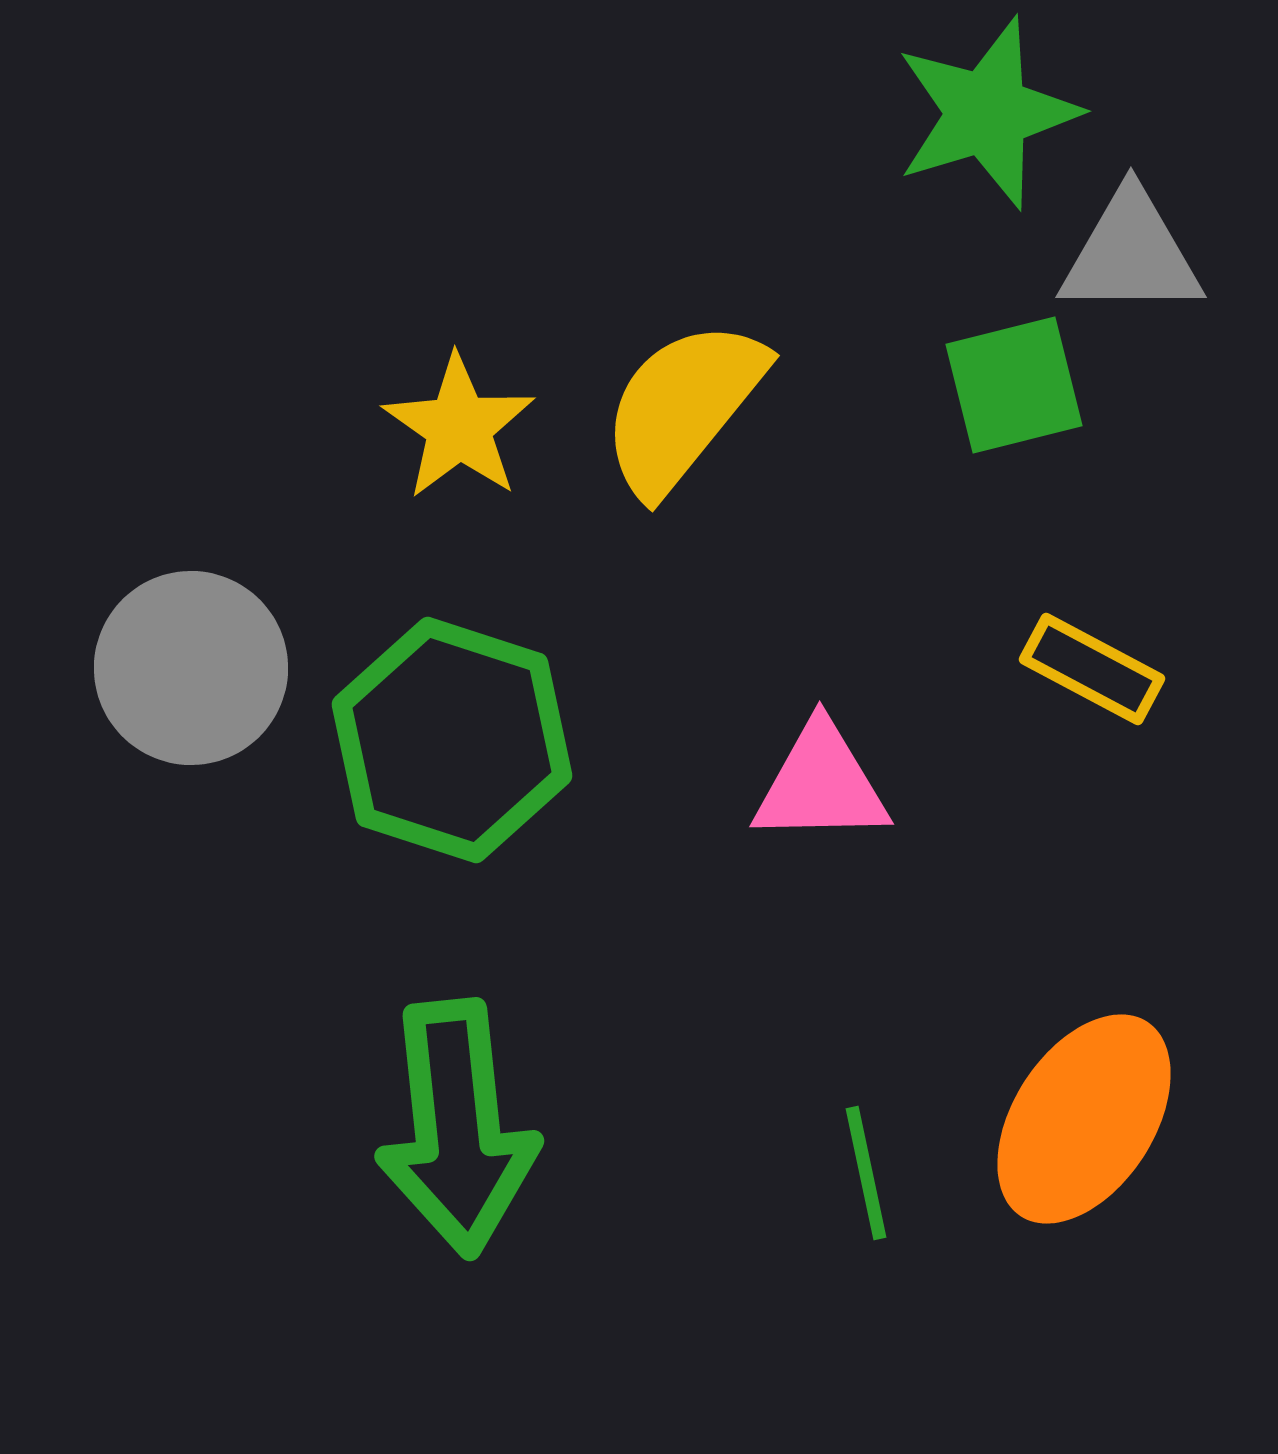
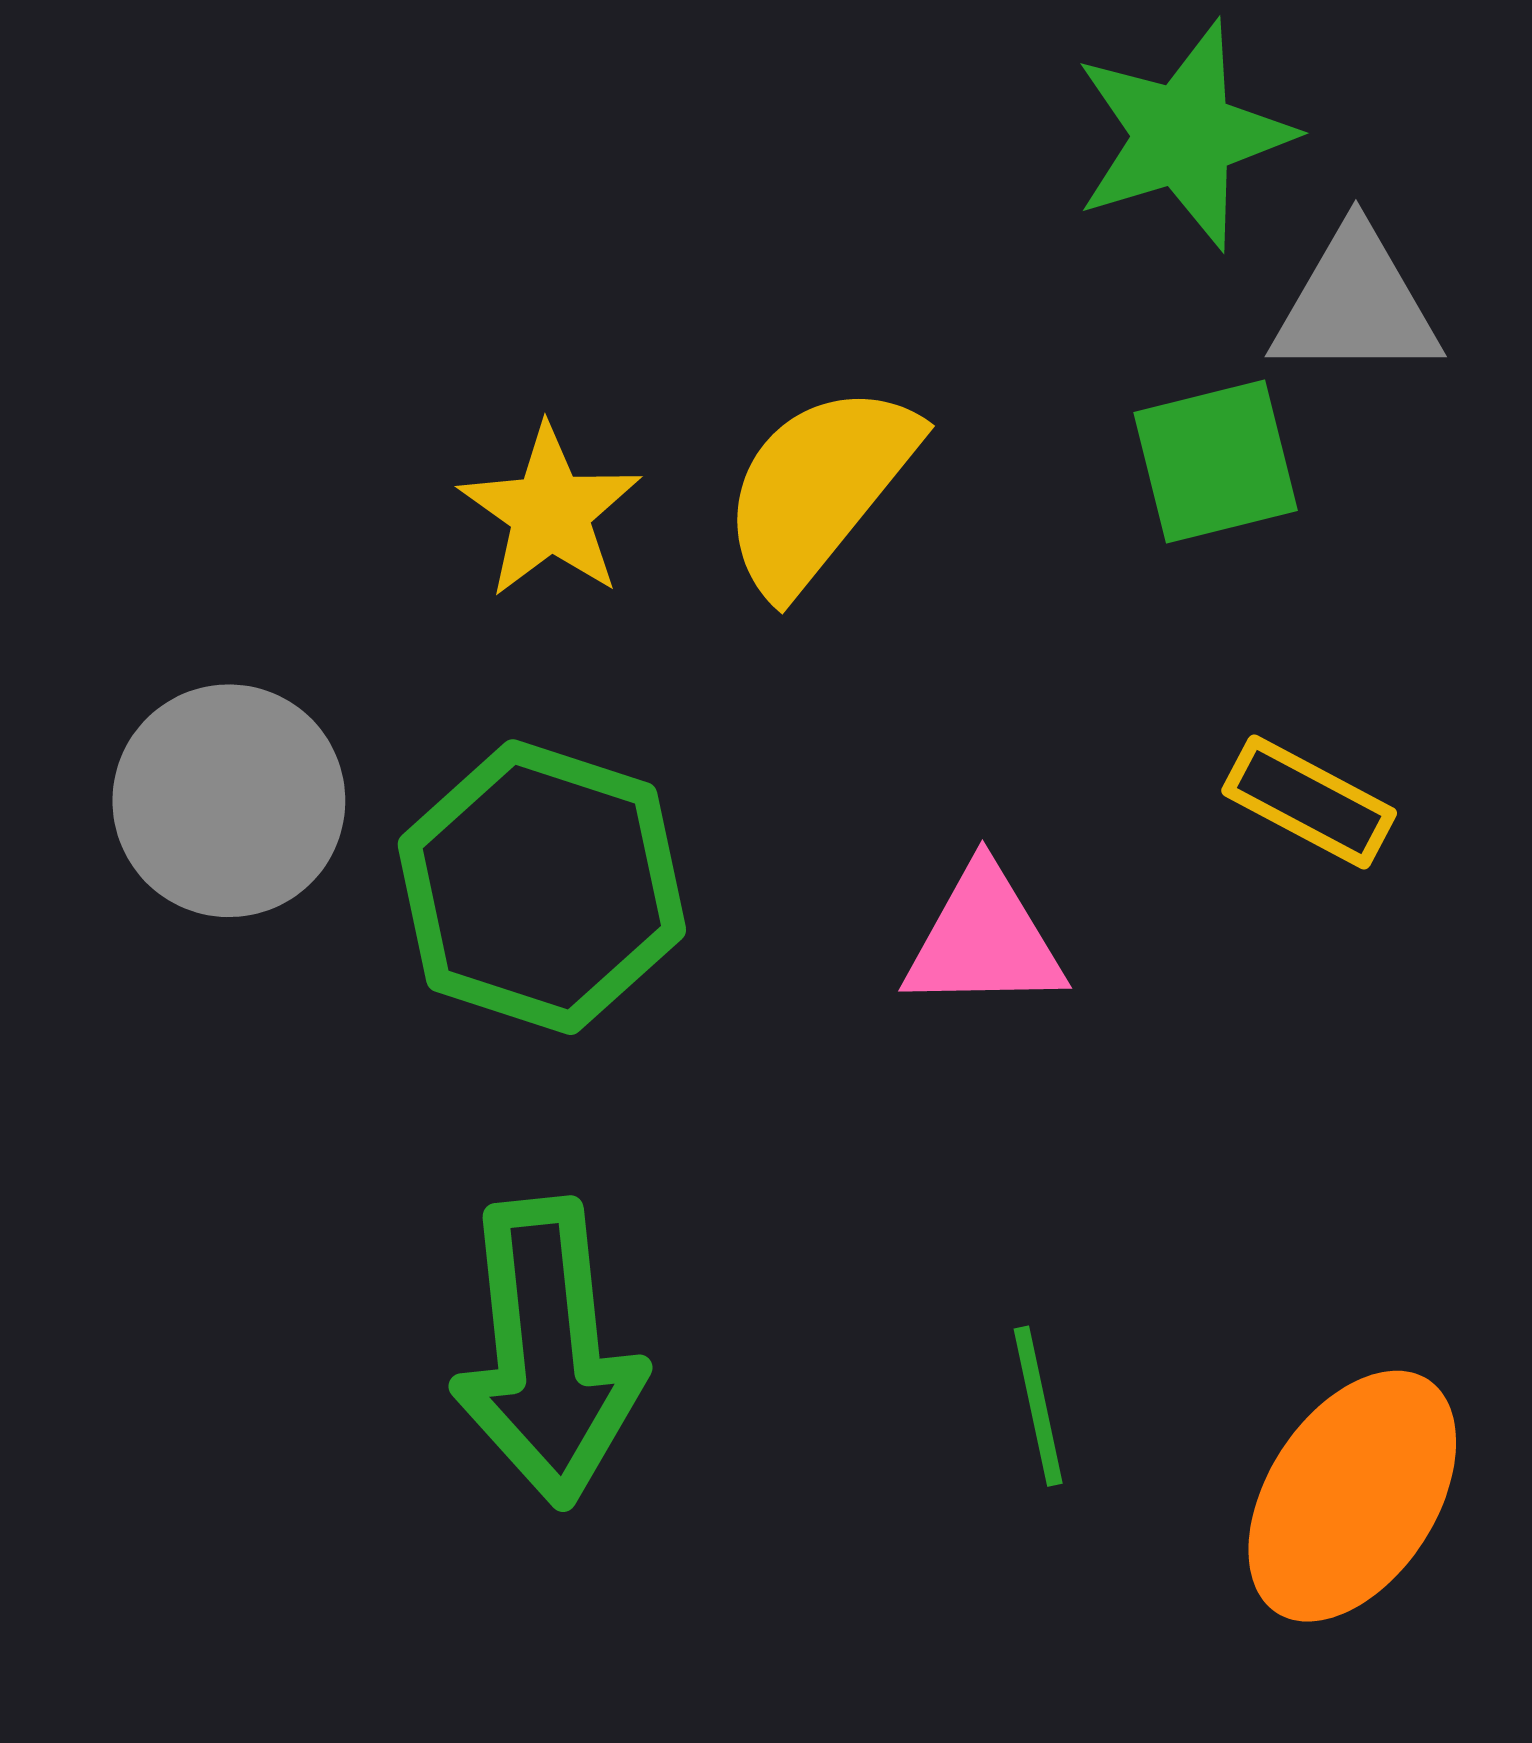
orange ellipse: (1084, 1119) -> (1352, 1496), moved

